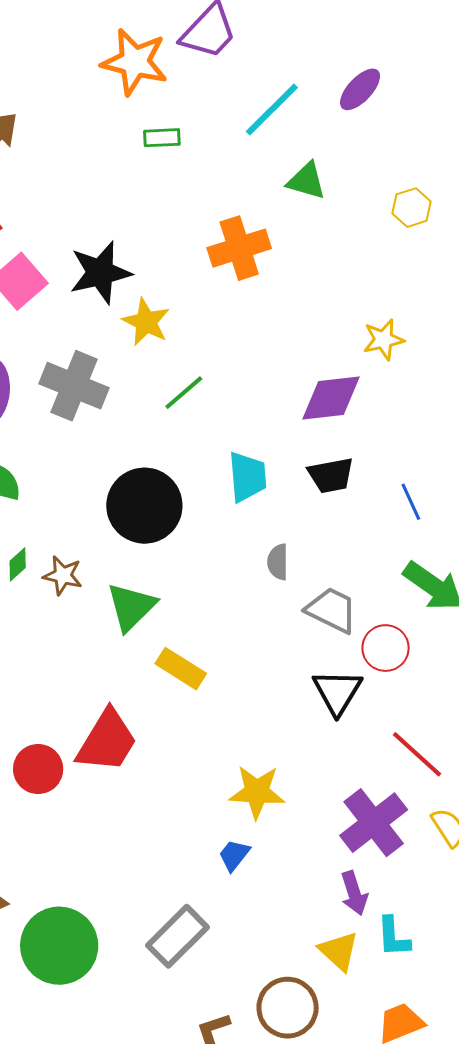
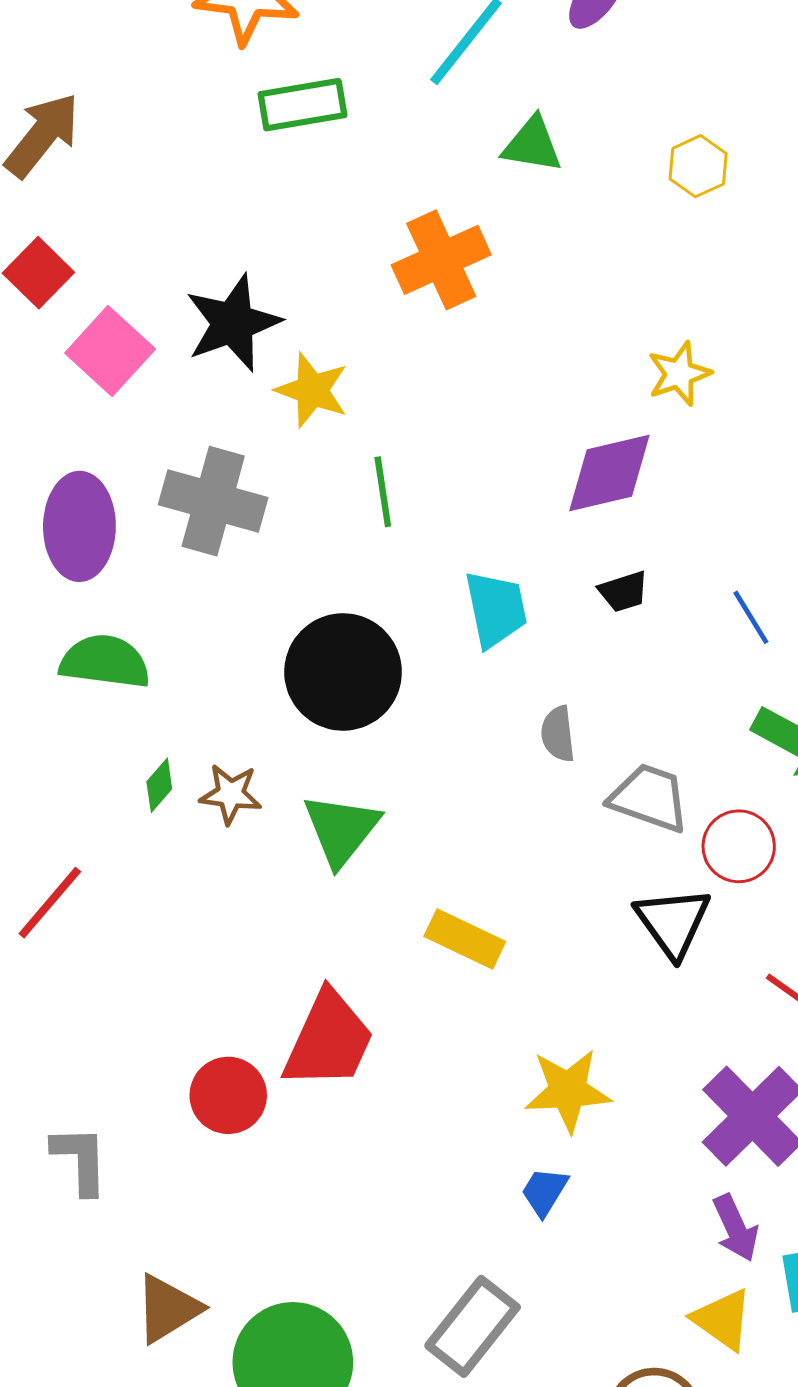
green rectangle: (162, 138) -> (302, 105), size x1.5
green line: (184, 393) -> (383, 492), turned -51
black trapezoid: (331, 475) -> (623, 592), size x0.7
yellow rectangle: (181, 669) -> (465, 939), moved

